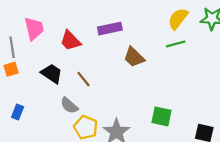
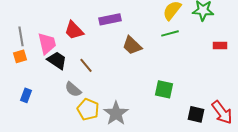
pink trapezoid: (34, 29) -> (47, 43), moved
green square: (161, 116) -> (164, 89), moved

